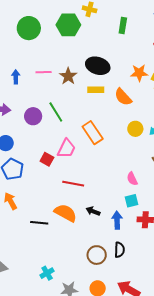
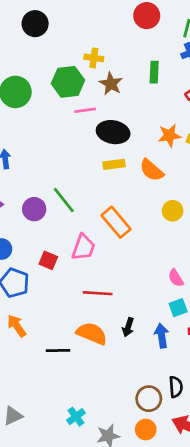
green rectangle: (123, 25) -> (154, 72), moved
pink line: (44, 72) -> (85, 110), moved
brown star: (68, 76) -> (111, 84), moved
red square: (47, 159) -> (48, 260), moved
black arrow: (93, 211) -> (128, 327), turned -88
black semicircle: (119, 250) -> (176, 387), moved
brown circle: (97, 255) -> (149, 399), moved

